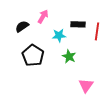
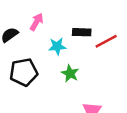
red line: (97, 31) -> (106, 41), turned 54
black pentagon: (33, 55) -> (24, 72), turned 30

